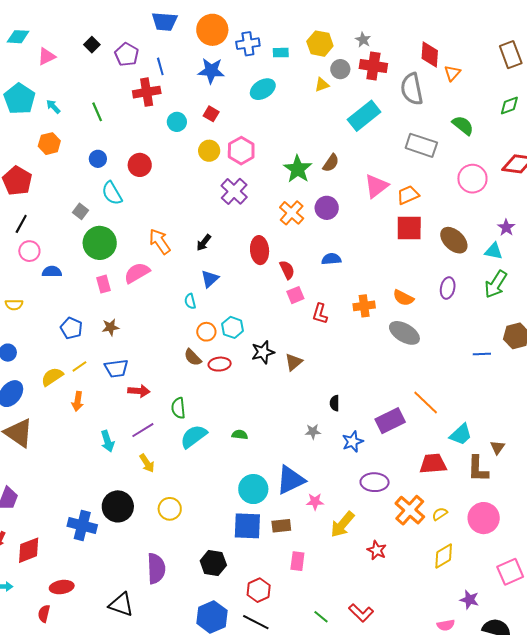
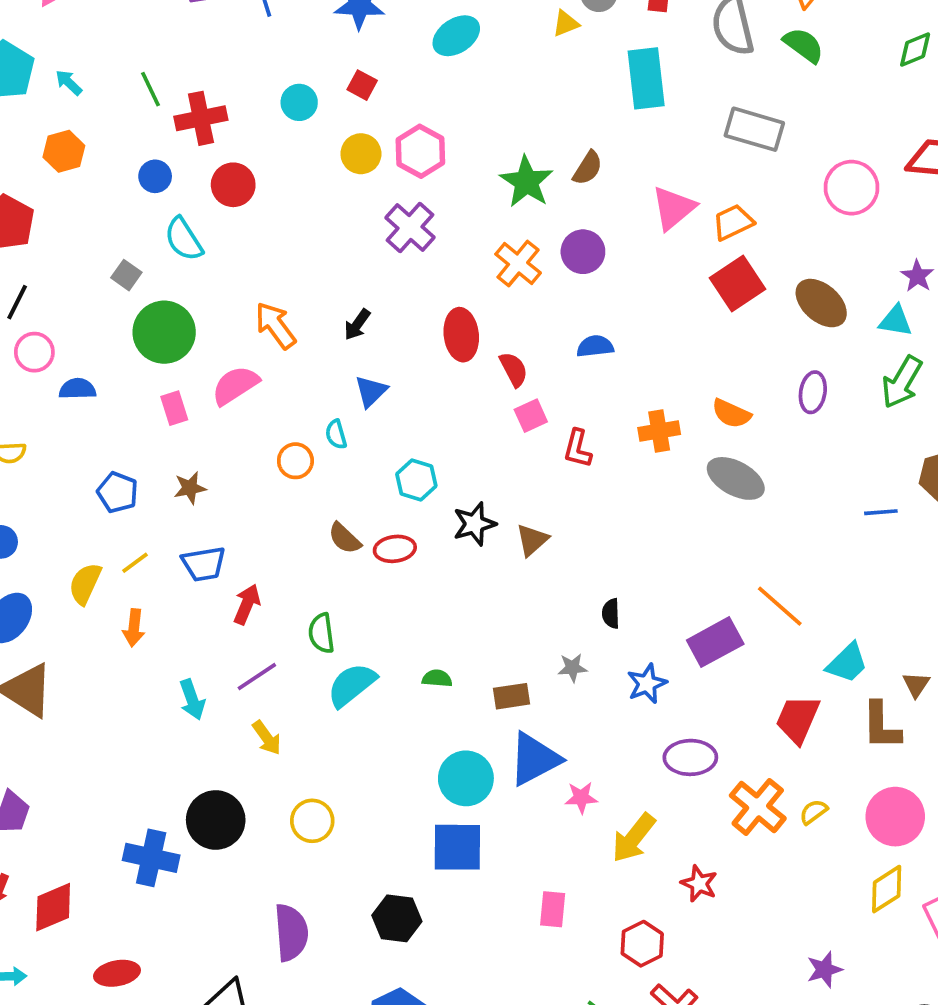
red cross: (147, 92) -> (201, 118), moved
cyan rectangle: (364, 116) -> (646, 78), turned -56
green semicircle: (463, 125) -> (804, 45), moved
red square: (409, 228) -> (737, 283), turned -32
orange circle: (206, 332) -> (295, 461), moved
yellow semicircle: (52, 377) -> (85, 584), turned -30
red arrow: (139, 391) -> (247, 604), turned -70
red trapezoid: (433, 464) -> (798, 719), turned -60
brown rectangle: (281, 526) -> (511, 696), moved
yellow diamond: (444, 556) -> (887, 889), moved
red hexagon: (259, 590) -> (642, 944), moved
purple star: (469, 600) -> (824, 970), moved, turned -30

